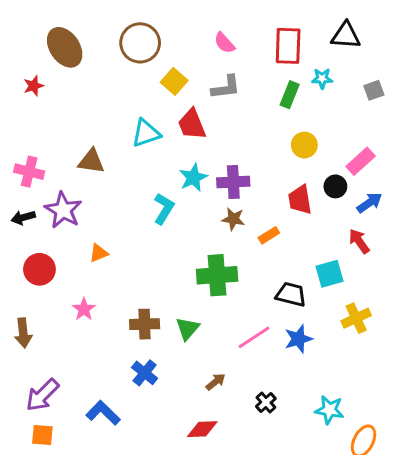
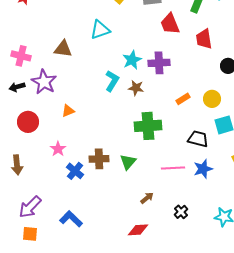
red trapezoid: (192, 124) -> (170, 24), moved
yellow circle: (304, 145) -> (212, 99), moved
red trapezoid: (300, 200) -> (204, 39), moved
brown star: (233, 219) -> (136, 88), moved
pink line: (254, 337) -> (173, 168), turned 30
blue cross: (145, 373) -> (75, 171), moved

